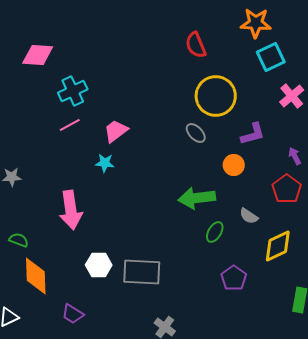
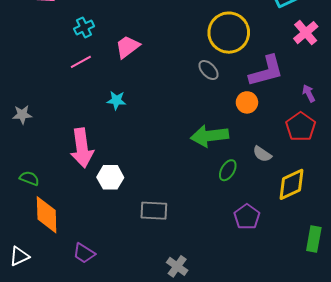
cyan cross: (73, 91) -> (84, 27), size x0.7
pink trapezoid: (116, 131) -> (128, 47), moved
purple L-shape: (253, 134) -> (266, 71), size x1.4
white hexagon: (99, 265) -> (110, 177), moved
gray rectangle: (142, 272) -> (154, 211), size x0.7

